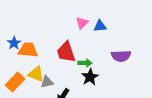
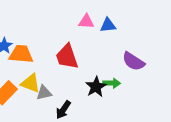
pink triangle: (82, 23) -> (86, 22), turned 48
purple semicircle: (121, 56) -> (133, 61), turned 36
green arrow: (85, 63) -> (112, 83), moved

